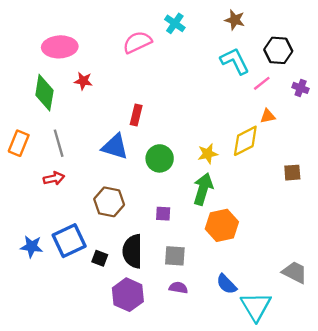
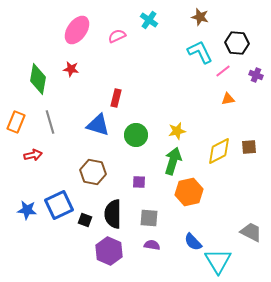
pink semicircle: (137, 42) -> (117, 36), size x0.7
pink ellipse: (60, 47) -> (77, 30), moved, turned -52
yellow diamond: (245, 141) -> (219, 151), moved
red arrow: (54, 178) -> (33, 155), moved

